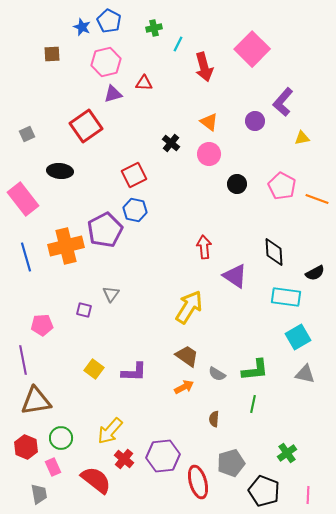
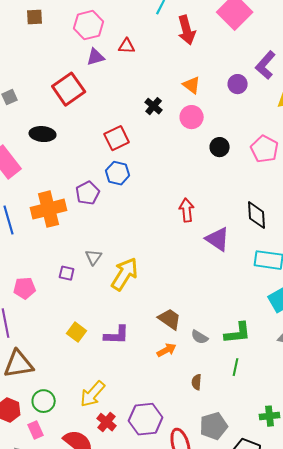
purple pentagon: (105, 230) -> (88, 193), size x0.7
yellow arrow: (189, 307) -> (125, 274), moved
green cross: (287, 453) -> (270, 416), turned 30

